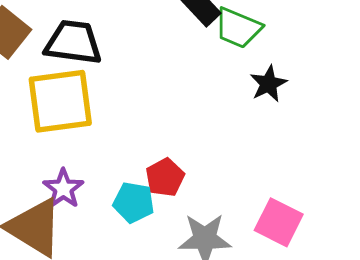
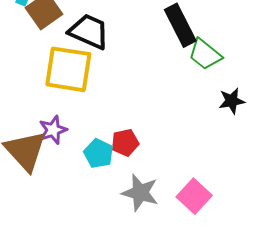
black star: (268, 84) -> (232, 101), moved

